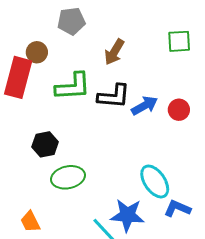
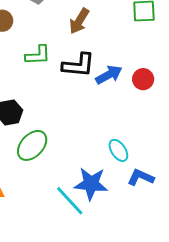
green L-shape: (73, 86) -> (38, 55), size x0.7
green ellipse: (68, 177) -> (32, 145), turned -36
cyan ellipse: (155, 181) -> (118, 150), size x0.7

